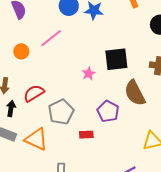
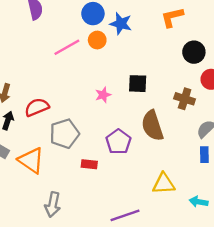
orange circle: (21, 51) -> (97, 40), moved
black square: (116, 59) -> (138, 84), size x0.7

